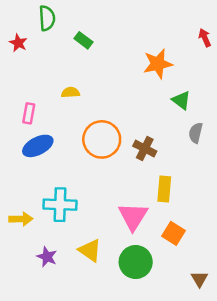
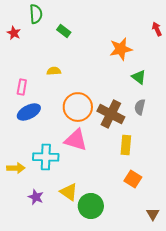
gray semicircle: (196, 133) -> (140, 107), moved
brown cross: (145, 149) -> (111, 114), size x1.5
pink triangle: (133, 216) -> (76, 140), moved, turned -45
green circle: (136, 262) -> (91, 206), moved

